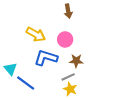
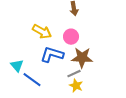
brown star: (76, 61) -> (82, 58), size x1.5

